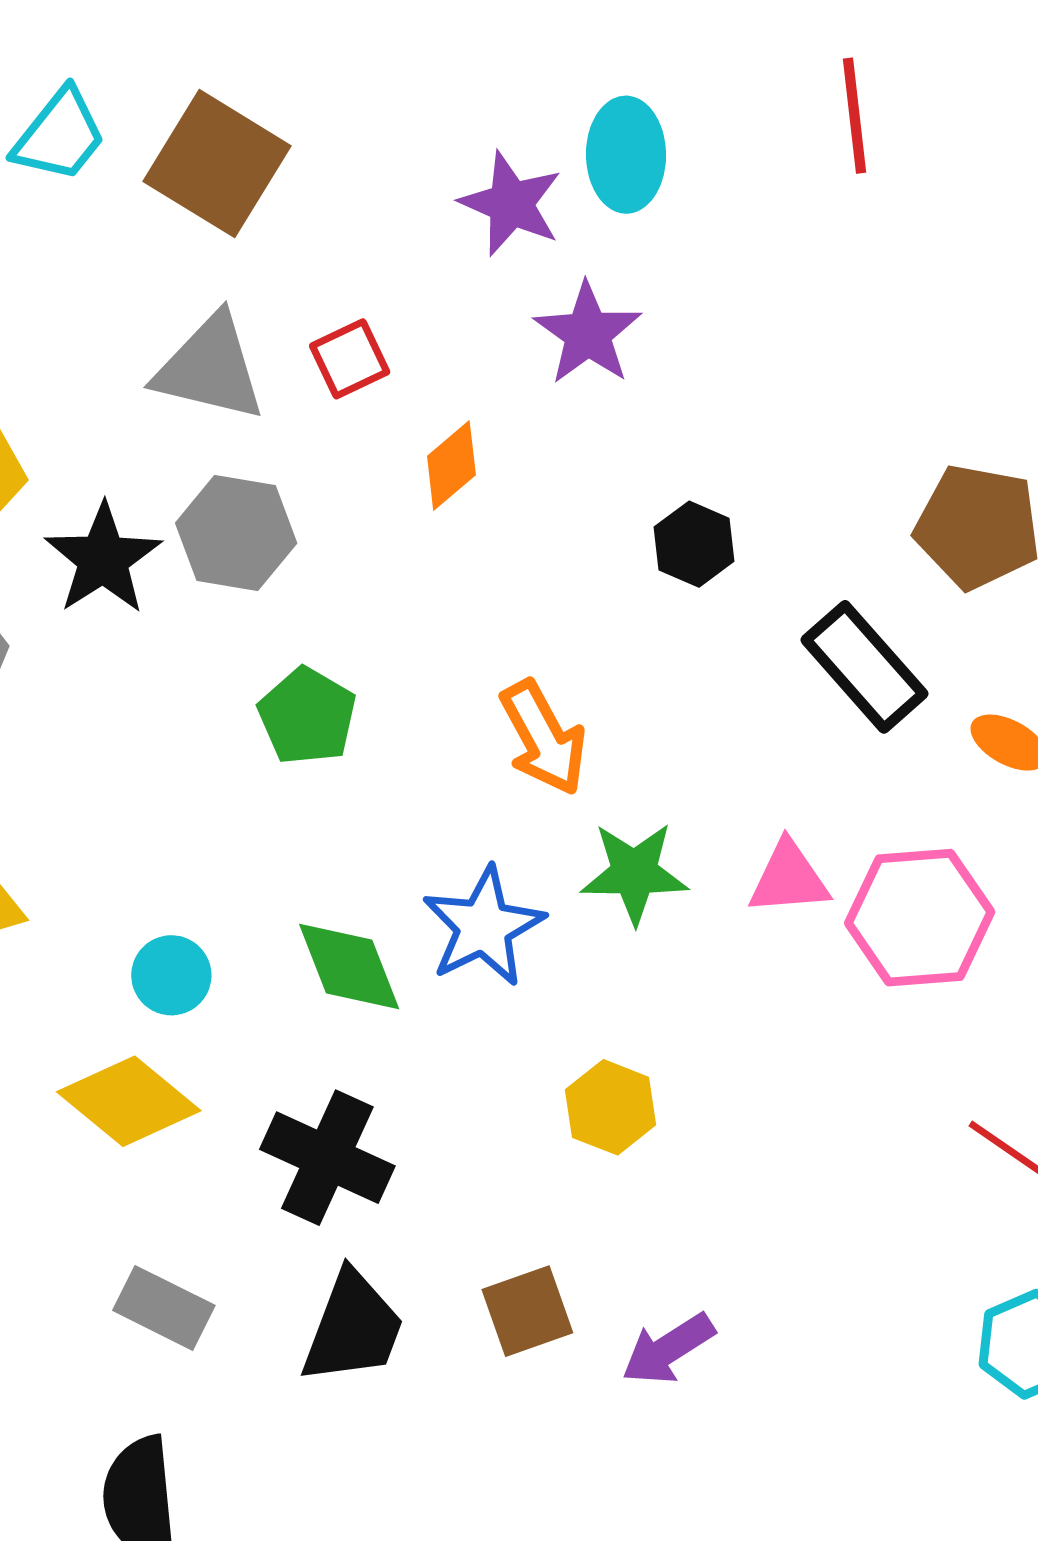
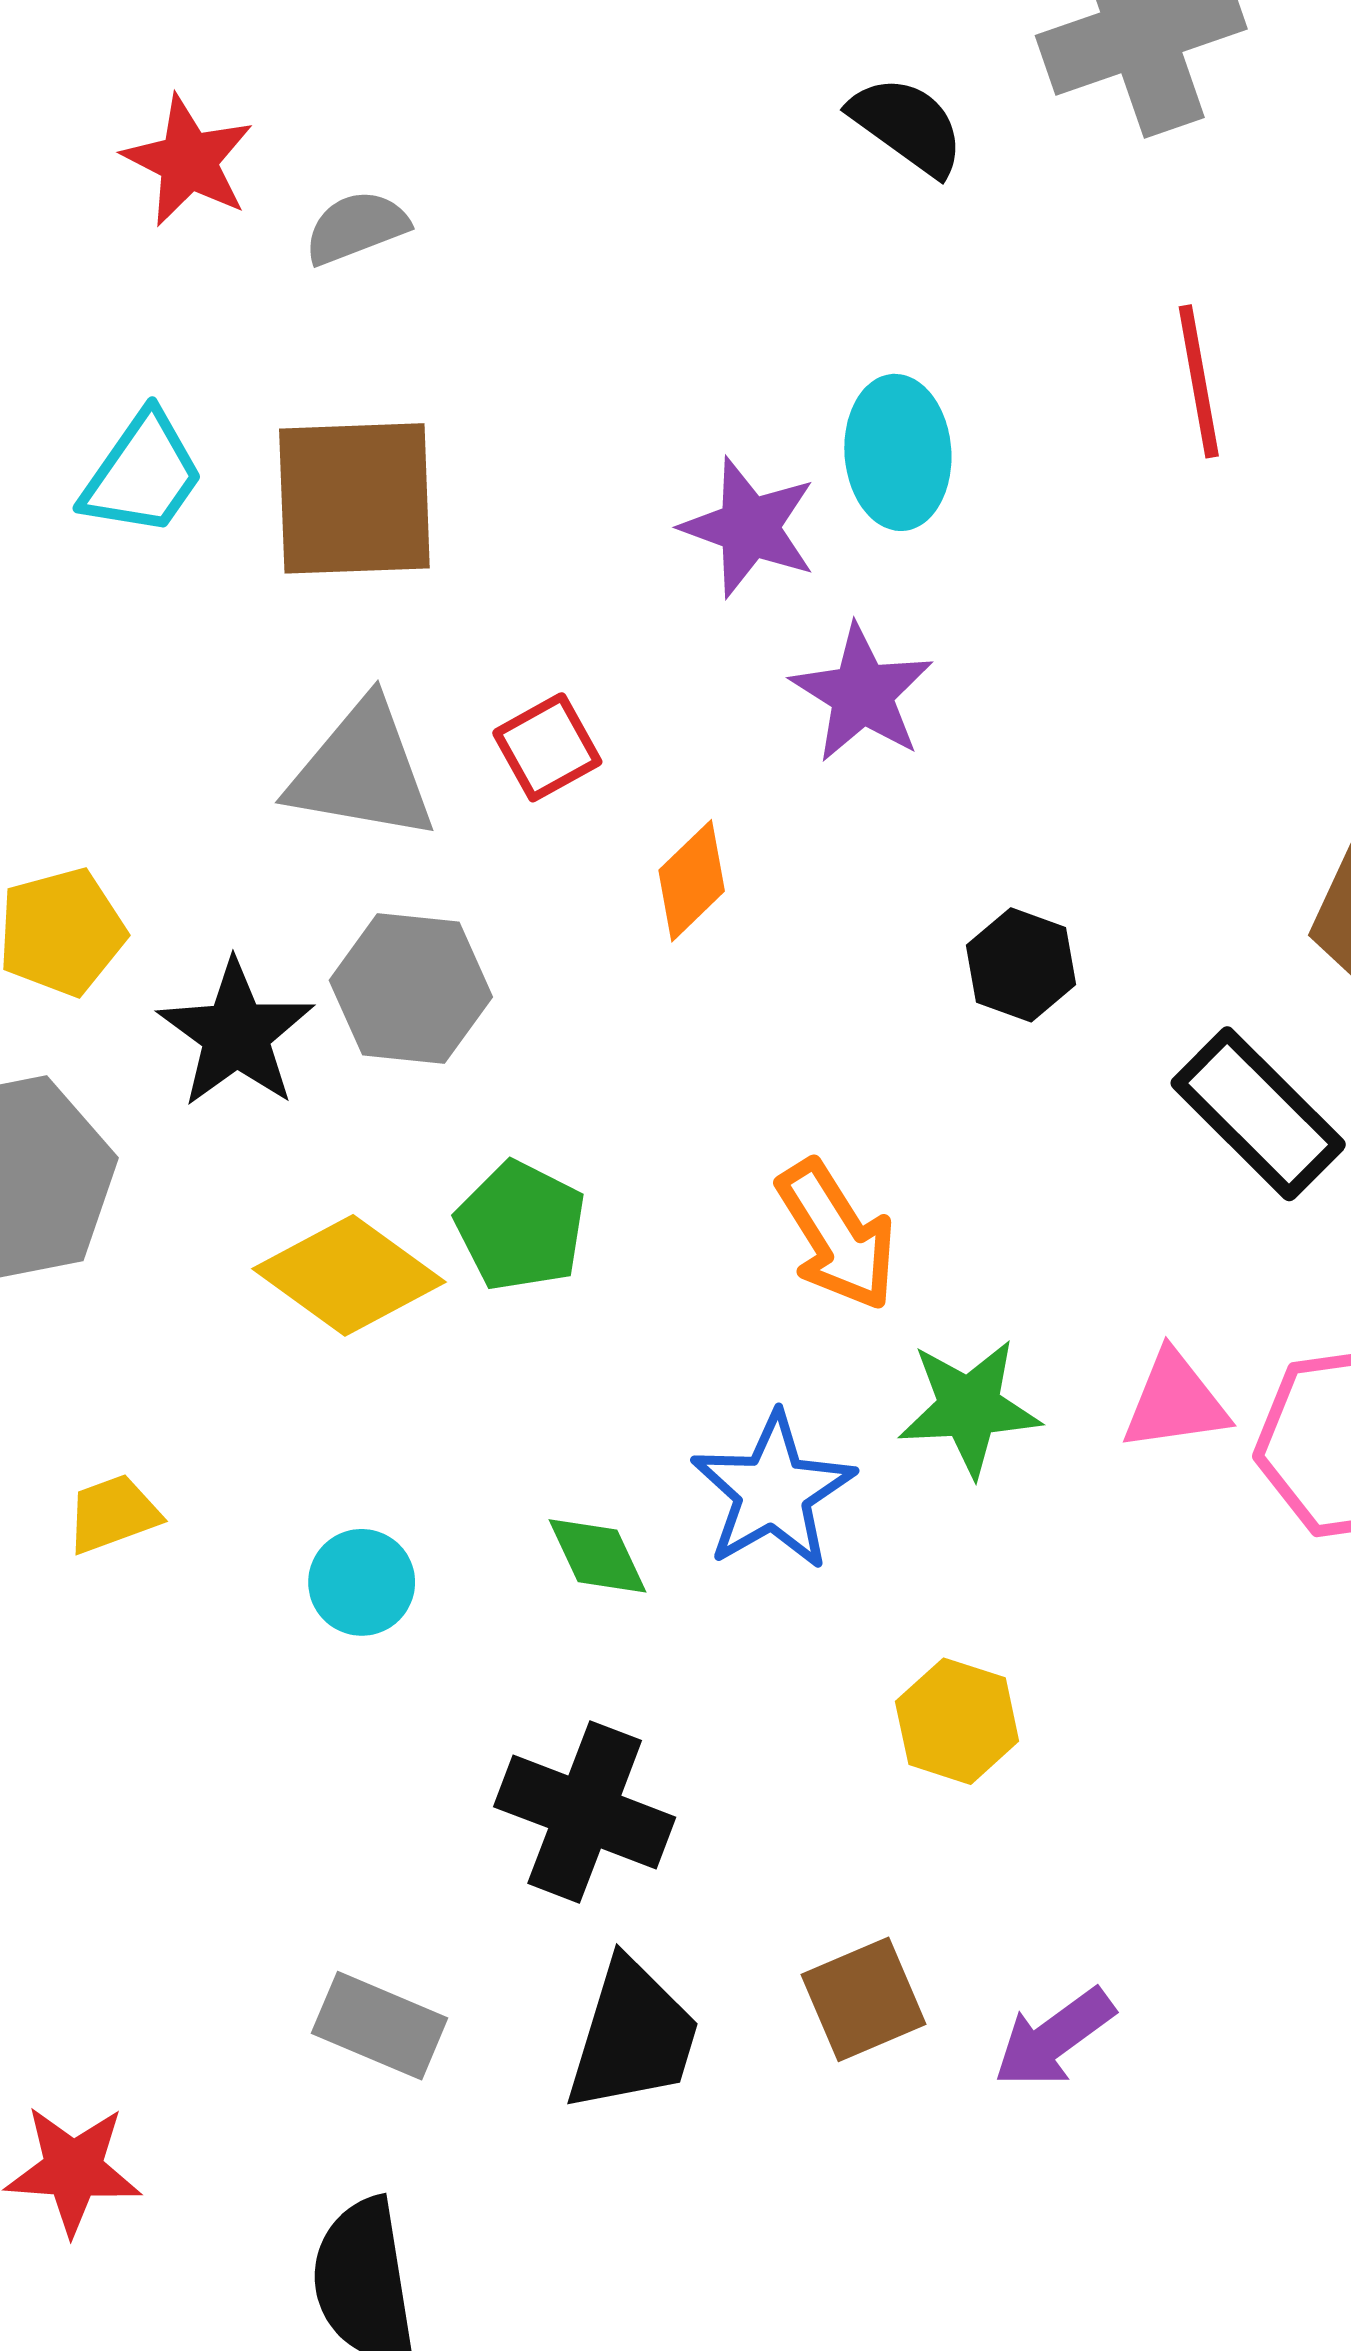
brown square: (217, 164) -> (354, 498), turned -30
green diamond: (349, 967) -> (597, 1556), size x0.7
yellow diamond: (129, 1101) -> (349, 1275), moved

